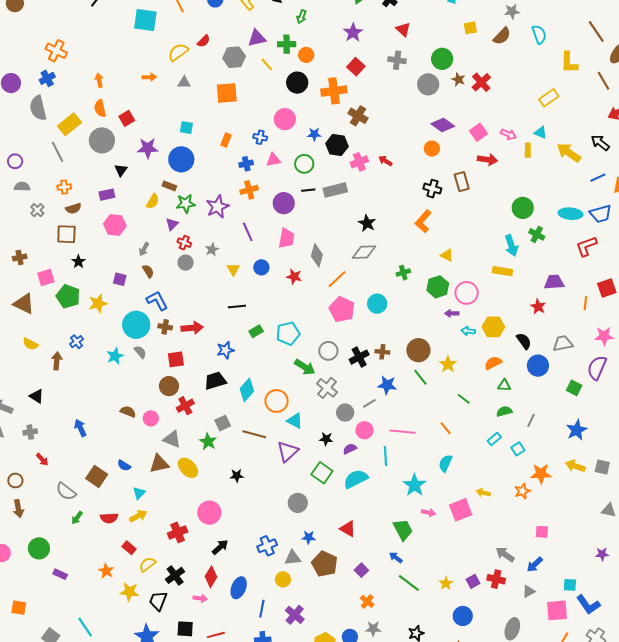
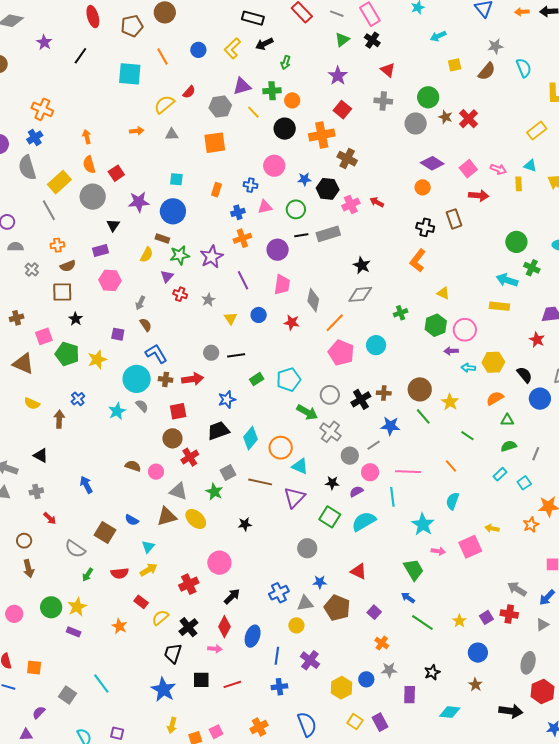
cyan arrow: (511, 246) -> (507, 280), turned 130
gray circle: (186, 263) -> (211, 353), moved
yellow star: (129, 592) -> (77, 607), moved, turned -30

